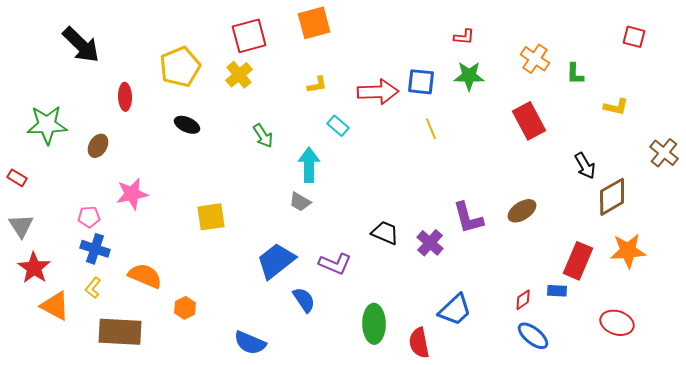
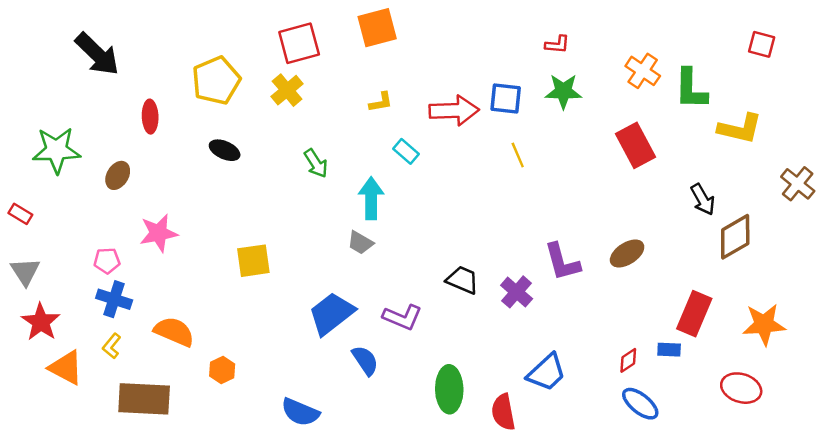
green L-shape: (575, 74) -> (691, 89), size x1.6
yellow L-shape: (616, 107) -> (740, 129), size x1.5
orange star: (628, 251) -> (764, 324), moved

